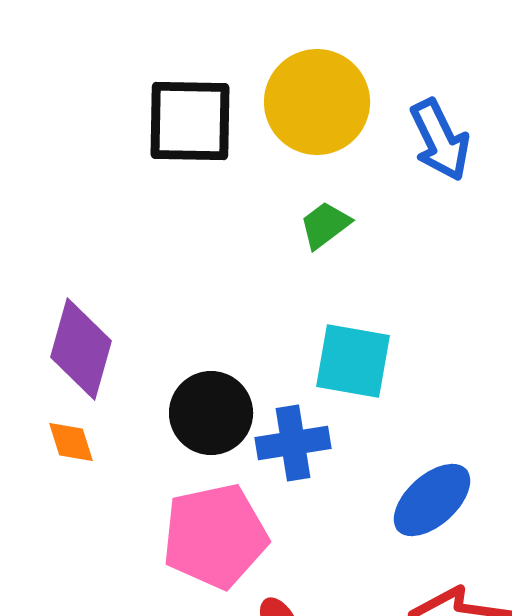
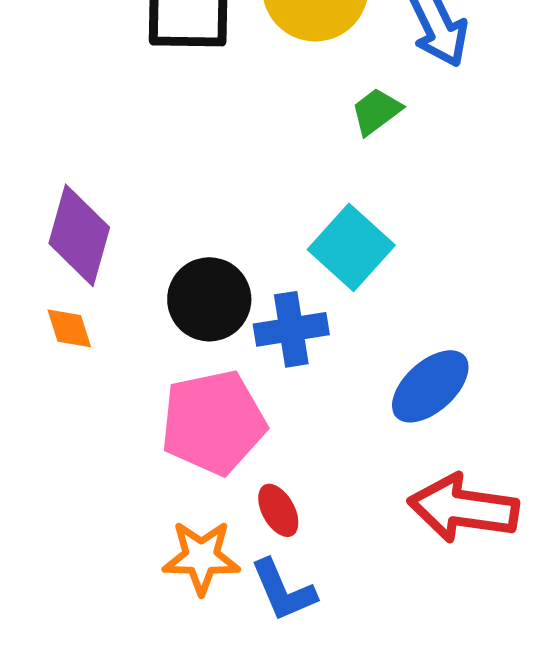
green trapezoid: (325, 225) -> (376, 111), moved
cyan square: (353, 361) -> (351, 247), turned 32

